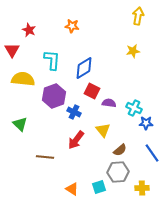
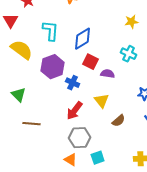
yellow semicircle: (23, 79) -> (22, 50), turned 30
cyan cross: (134, 108) -> (129, 54), moved
brown line: (45, 157) -> (32, 124), moved
gray hexagon: (118, 172) -> (80, 138), moved

